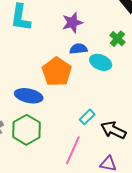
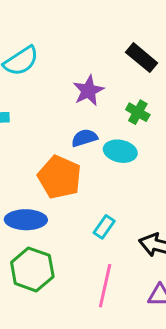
purple star: (72, 23) -> (88, 91), moved
cyan rectangle: (87, 117) -> (104, 227), moved

